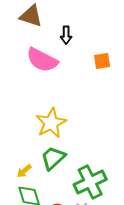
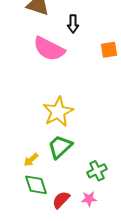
green cross: (90, 182) -> (97, 171), size x0.6

